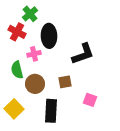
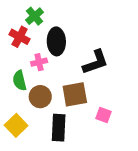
brown square: (65, 82) -> (75, 94), size x1.6

